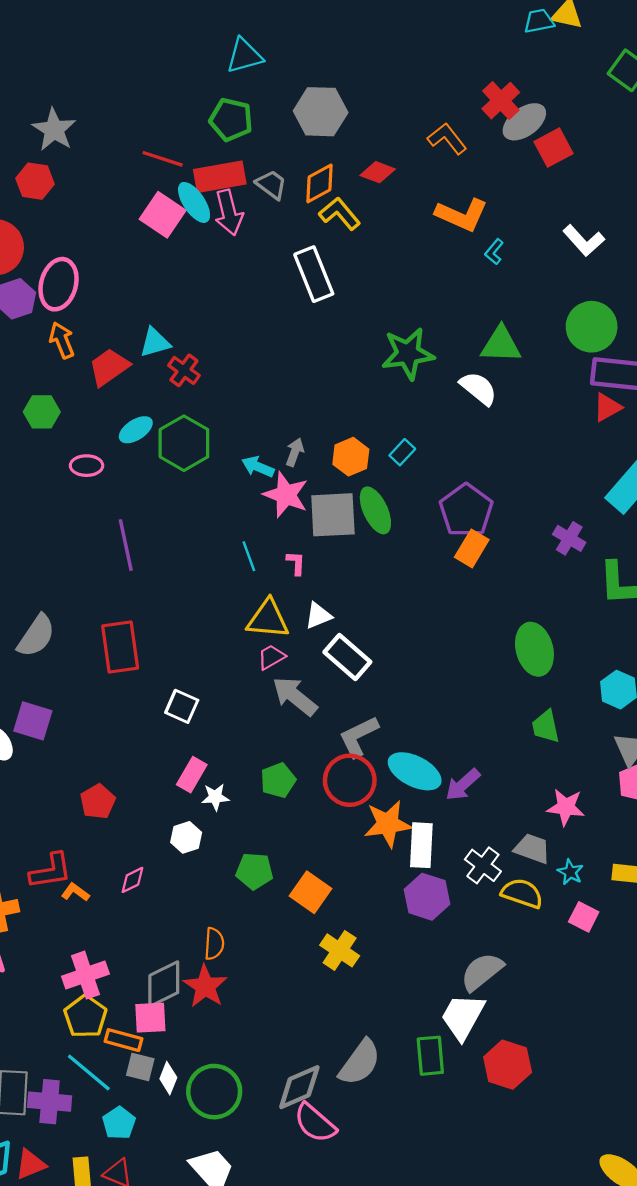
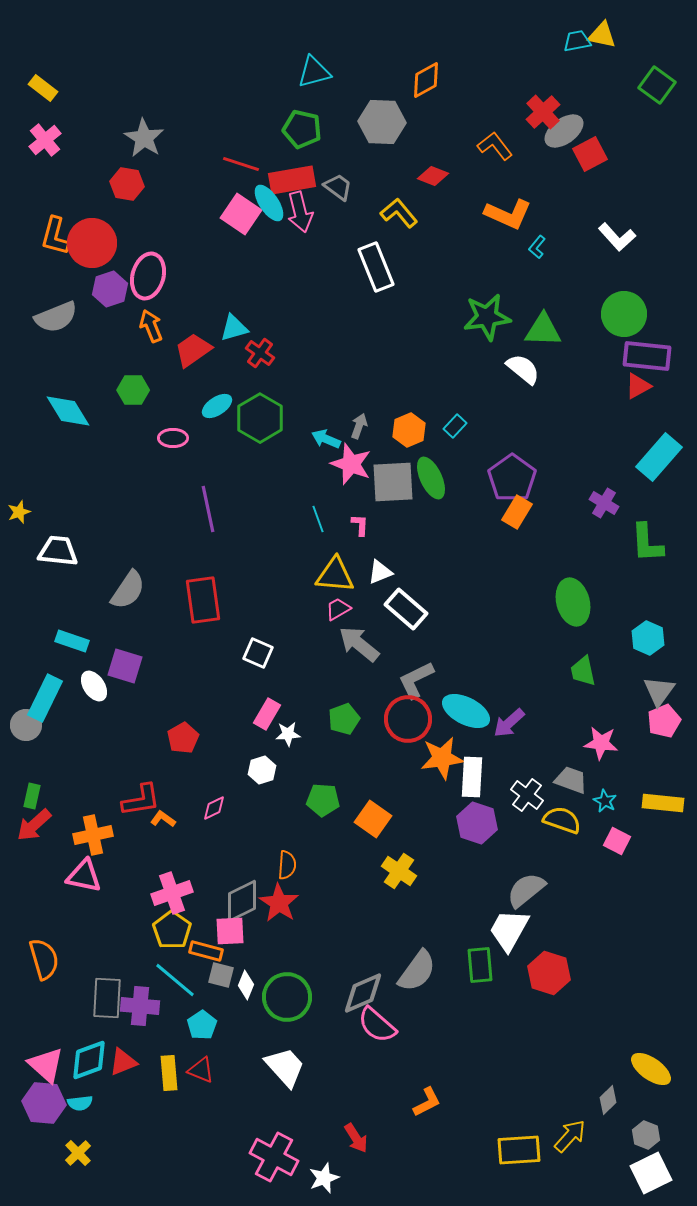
orange diamond: (319, 183) -> (426, 80), moved
green star: (408, 354) -> (487, 317), moved

